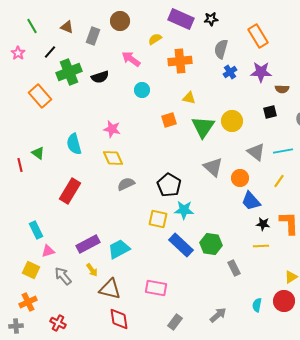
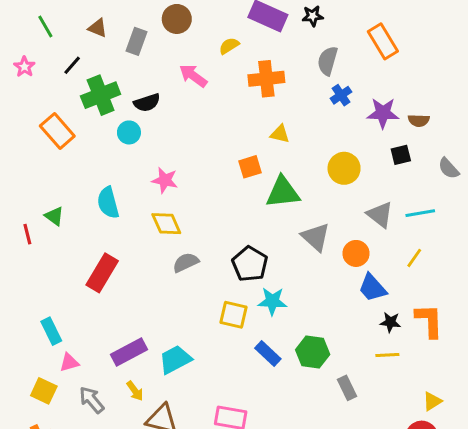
purple star: (261, 72) -> (383, 113), moved
cyan circle: (142, 90) -> (129, 132), moved
green triangle: (203, 127) -> (283, 192), moved, turned 50
blue rectangle: (181, 245) -> (268, 354), size x0.7

